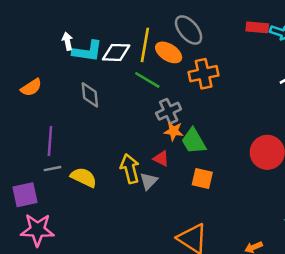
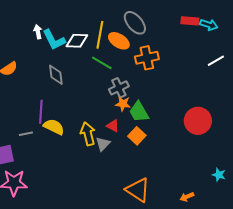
cyan L-shape: (87, 51) -> (54, 40), turned 55
purple line: (50, 141) -> (41, 112), moved
yellow semicircle: (84, 177) -> (54, 127), moved
orange square: (202, 179) -> (137, 136), moved, turned 30

